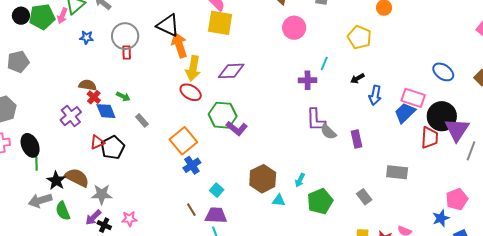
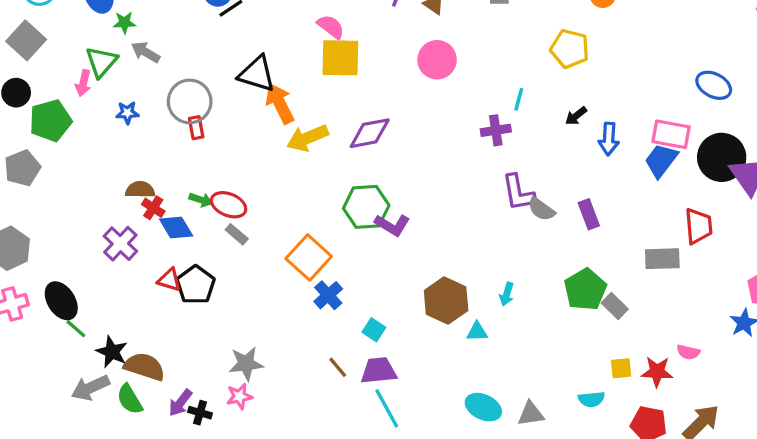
green pentagon: (42, 17) -> (50, 121), moved
pink circle: (294, 28) -> (437, 60), moved
yellow arrow: (193, 68) -> (307, 138), turned 65
red ellipse: (191, 92) -> (229, 205), moved
red trapezoid: (429, 138) -> (698, 226), moved
red triangle: (97, 142) -> (169, 280), turned 49
green line: (36, 164) -> (76, 329), turned -40
brown semicircle: (77, 178) -> (144, 367), moved
gray star: (102, 194) -> (246, 364), moved
green pentagon: (320, 201) -> (585, 290), moved

